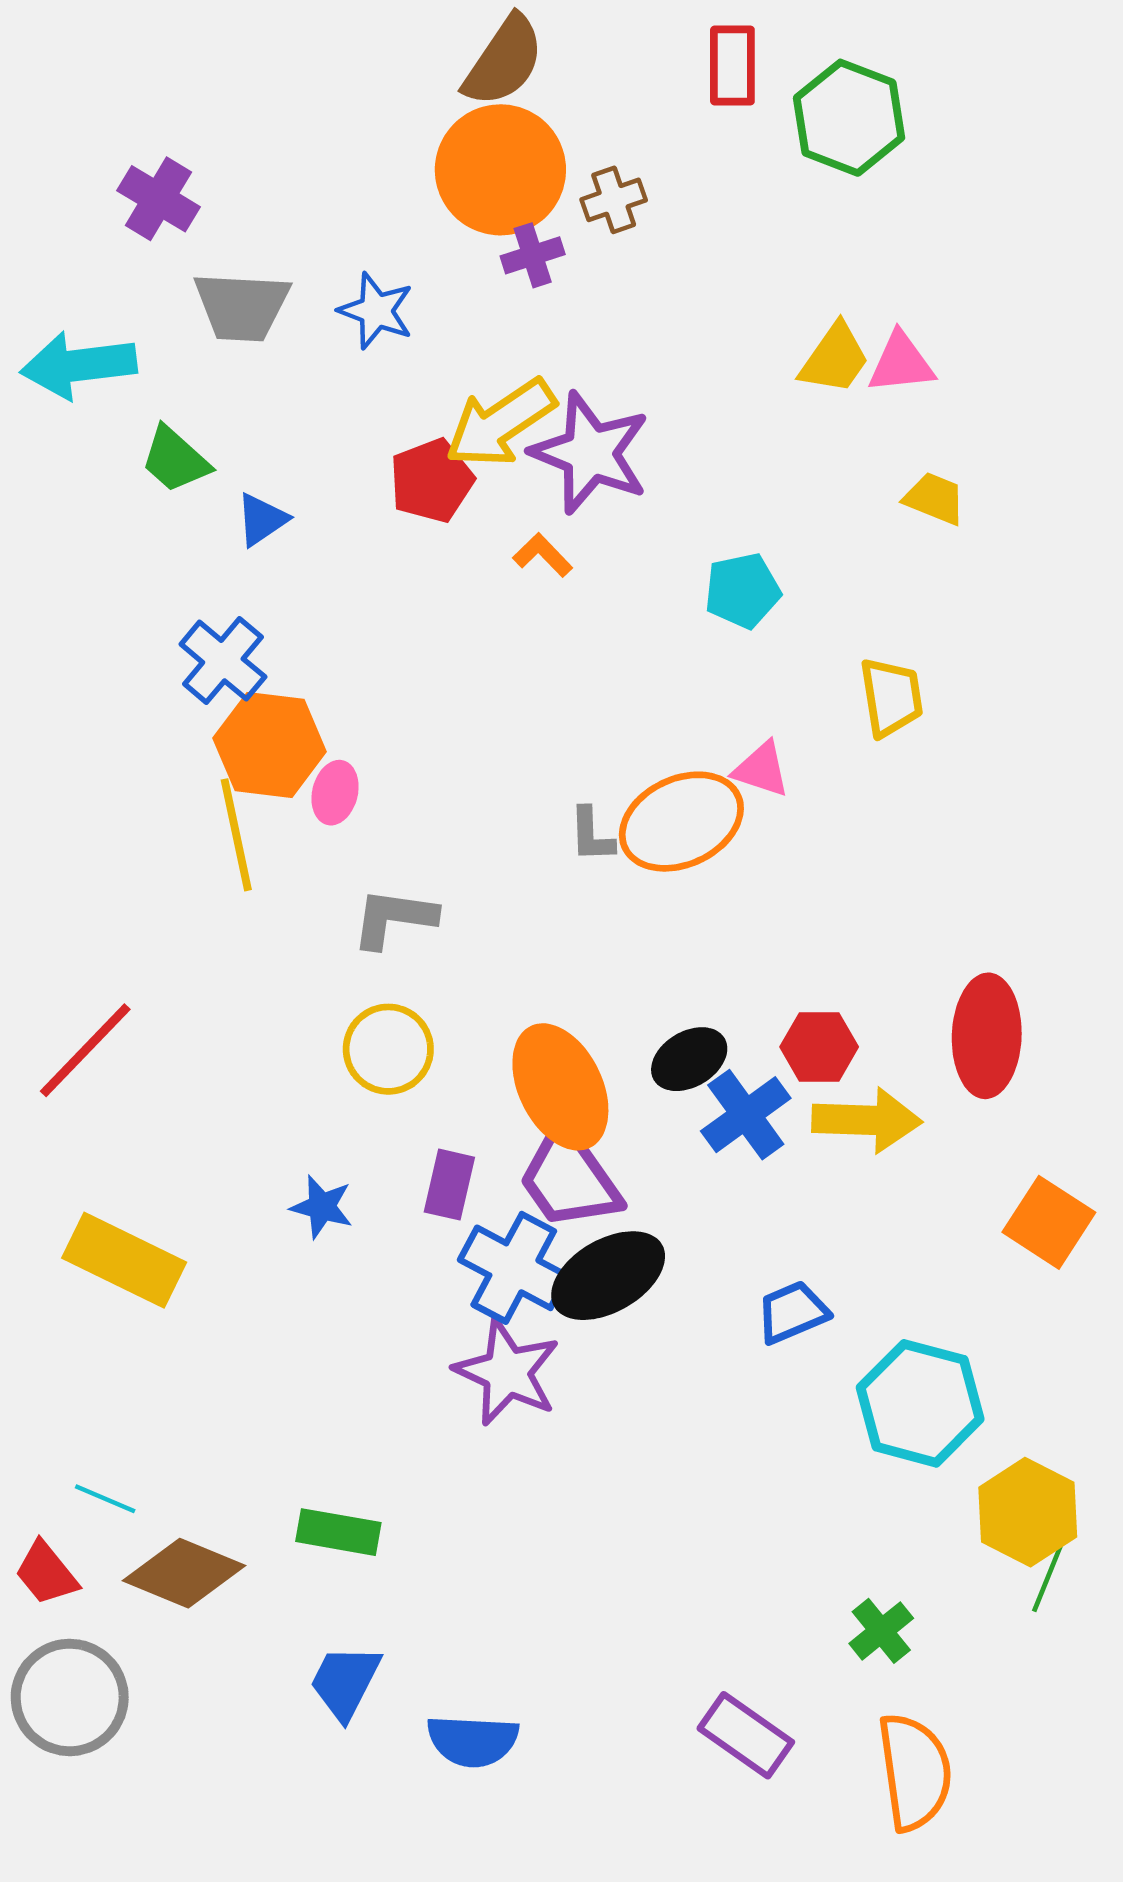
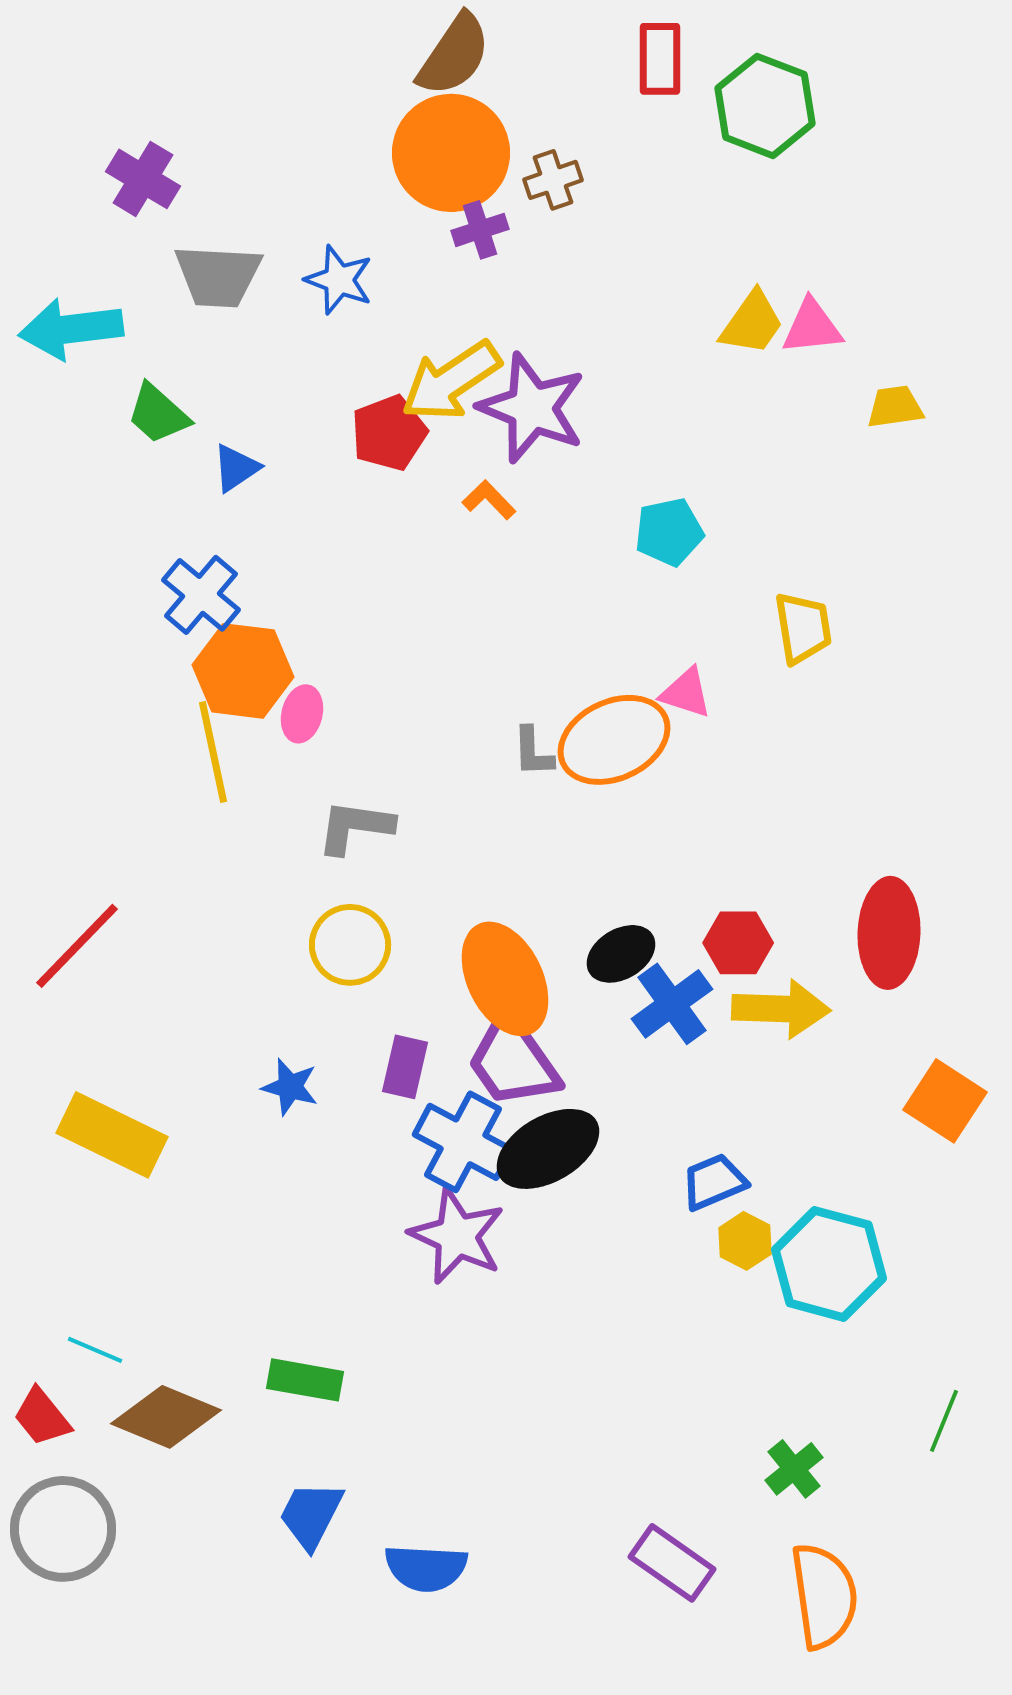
yellow trapezoid: (935, 498) -> (895, 407), moved, turned -30
yellow hexagon: (1028, 1512) -> (745, 1241), moved, size x0.6

